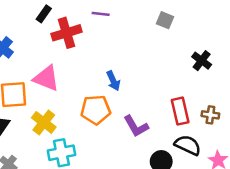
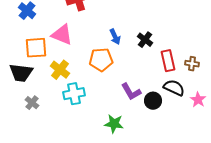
black cross: (202, 61) -> (145, 40), moved
purple L-shape: (136, 126) -> (131, 92), moved

